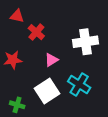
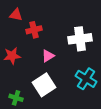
red cross: (36, 32) -> (34, 30), turned 35
cyan cross: (79, 85) -> (86, 79), moved

